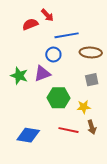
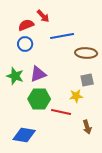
blue circle: (53, 55) -> (25, 44), moved
green hexagon: (58, 98) -> (39, 99), moved
yellow star: (84, 107) -> (76, 96), moved
red line: (69, 130) -> (61, 112), moved

